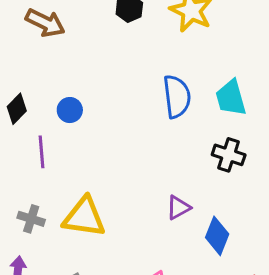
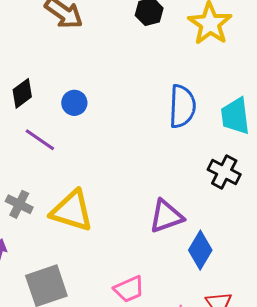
purple line: (42, 152) -> (40, 140), turned -60
purple triangle: (178, 208) -> (166, 216), size x1.4

